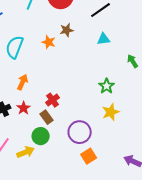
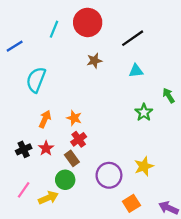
orange star: (49, 42) -> (74, 118), moved
green star: (107, 86) -> (144, 112), moved
yellow star: (111, 112) -> (144, 166), moved
orange square: (89, 156) -> (131, 203), moved

